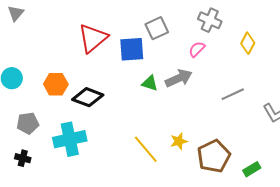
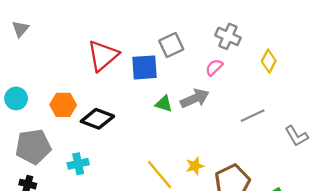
gray pentagon: (28, 123) -> (33, 147), size x1.5
cyan cross: (70, 139) -> (78, 164), size x0.6

